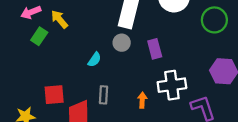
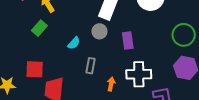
green circle: (214, 20) -> (184, 35), moved
green rectangle: (39, 36) -> (39, 28), moved
gray rectangle: (104, 95) -> (91, 66), moved

